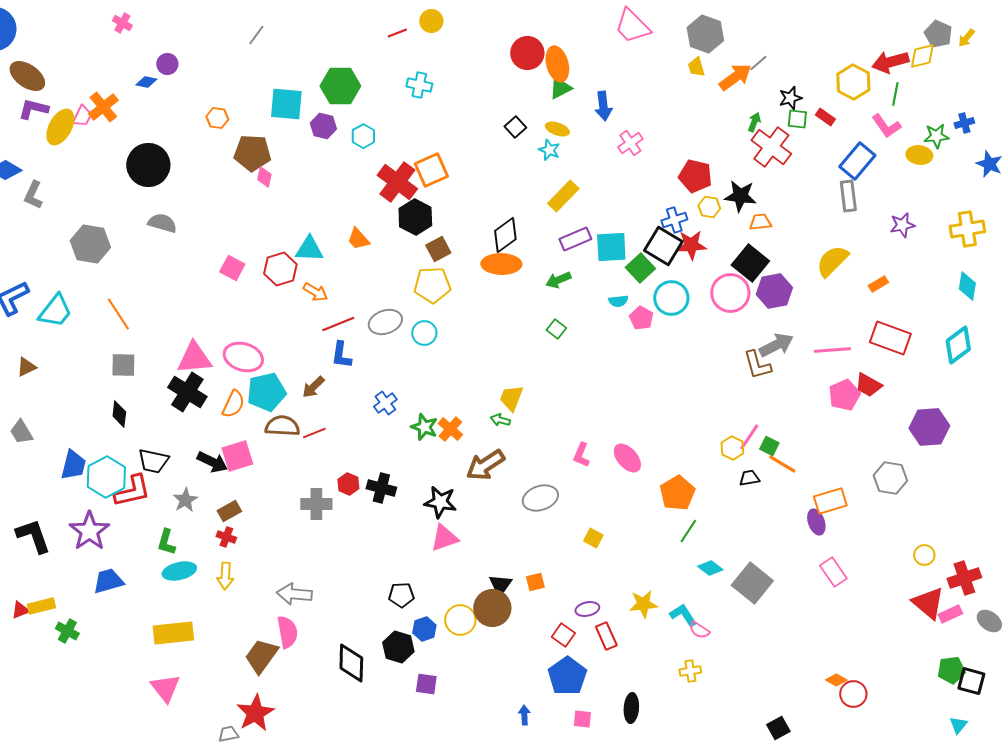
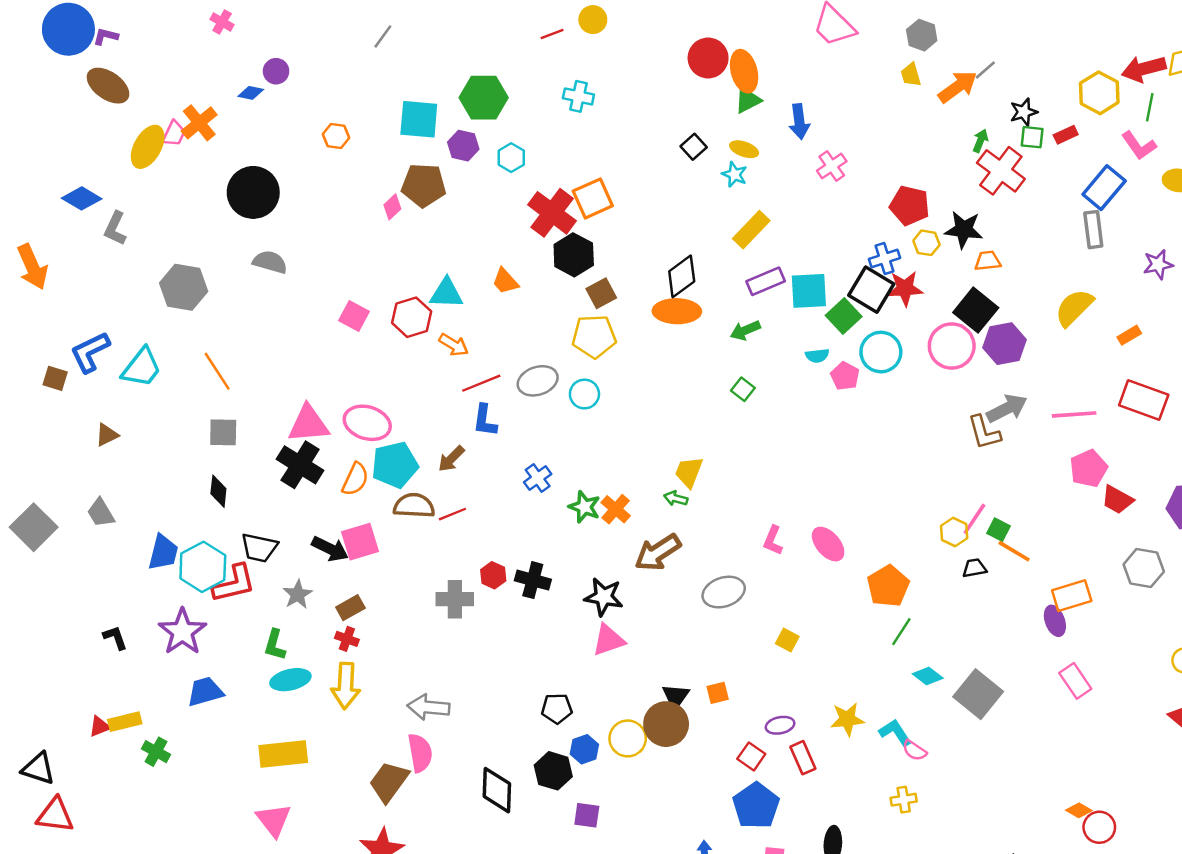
gray hexagon: (705, 34) -> (922, 35), size x0.7
purple L-shape: (33, 109) -> (106, 36), moved, size x0.7
red rectangle: (825, 117) -> (1066, 135), turned -60
brown pentagon: (252, 153) -> (424, 185), moved
pink diamond: (264, 177) -> (392, 207), turned 35
red trapezoid: (868, 385) -> (1117, 500), moved
black L-shape: (33, 536) -> (115, 638), size x0.6
yellow arrow: (225, 576) -> (346, 686), size x1.4

